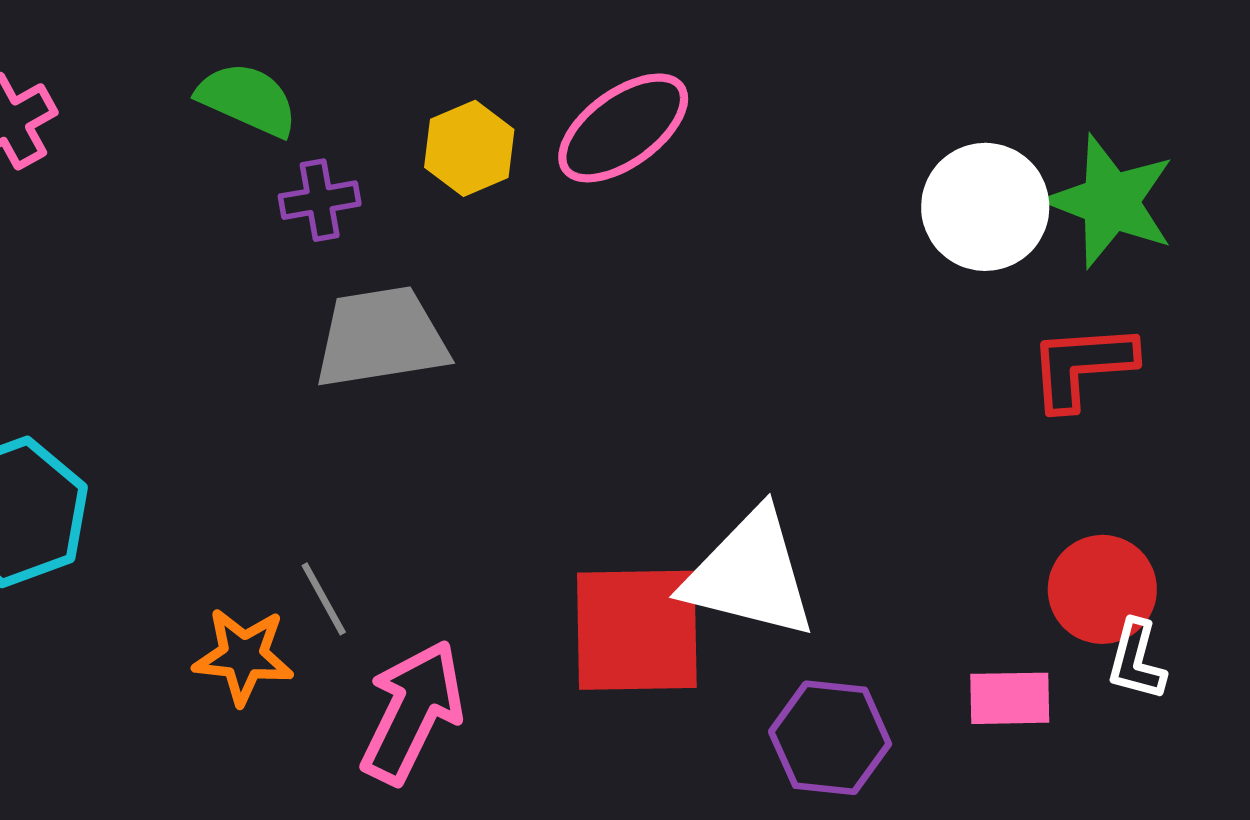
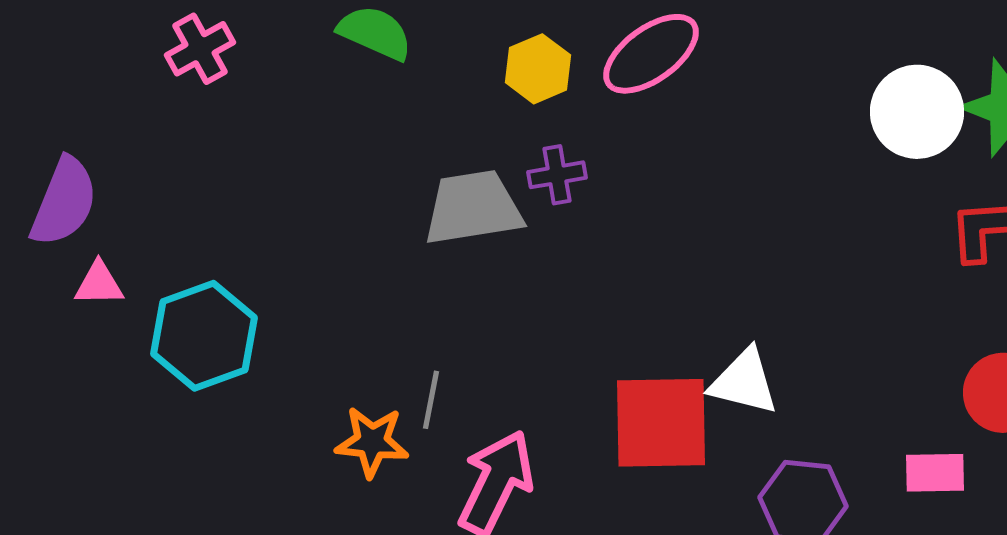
purple cross: (320, 200) -> (557, 175), moved
white triangle: (750, 574) -> (744, 382), size x0.7
gray line: (324, 599) -> (431, 400), turned 40

